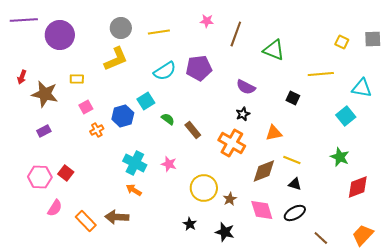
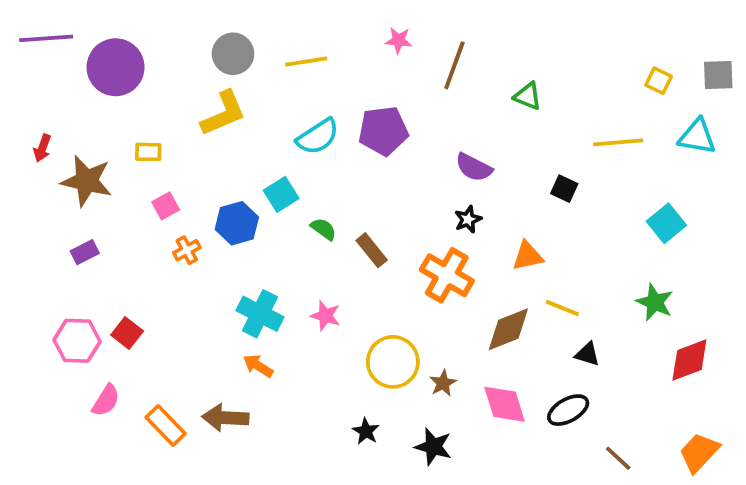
green triangle: (274, 50) -> (528, 96), size x0.7
cyan triangle: (362, 88) -> (697, 137), moved
black triangle: (295, 184) -> (587, 354), moved

